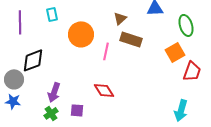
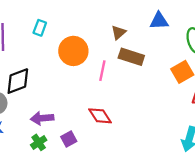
cyan rectangle: (52, 14) -> (40, 28), turned 32
purple arrow: (54, 92) -> (42, 118), turned 66
purple square: (77, 110) -> (69, 139), turned -32

